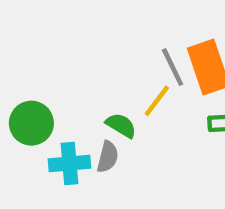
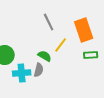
gray line: (173, 67) -> (49, 22), moved

